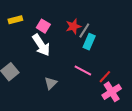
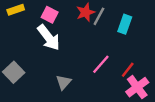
cyan rectangle: (89, 42) -> (125, 24), moved
pink line: (83, 70) -> (101, 64), turned -72

